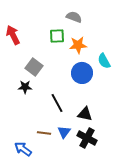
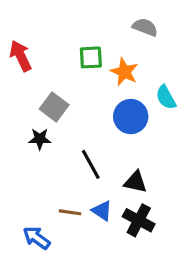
gray semicircle: (74, 17) -> (145, 27), moved
orange star: (78, 45) -> (124, 72), turned 30
blue triangle: (64, 132) -> (102, 211), turned -32

